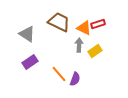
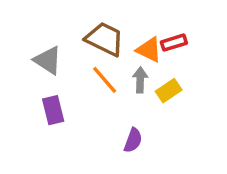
purple rectangle: (30, 62) -> (53, 110), turned -70
orange line: (59, 74) -> (105, 80), moved

